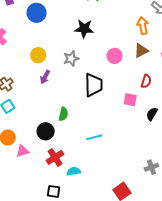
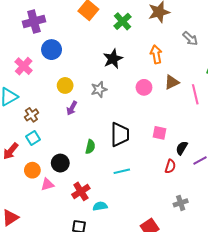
blue circle: (37, 13) -> (52, 50), moved
orange arrow: (143, 26) -> (156, 54), moved
black star: (84, 29) -> (113, 59), turned -30
red semicircle: (146, 81) -> (170, 166), moved
black trapezoid: (94, 85) -> (120, 135), moved
black circle: (46, 131) -> (60, 163), moved

